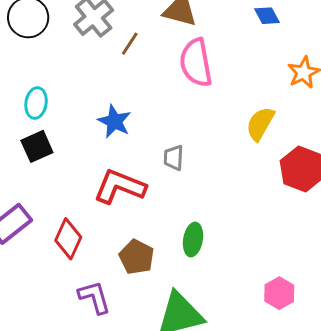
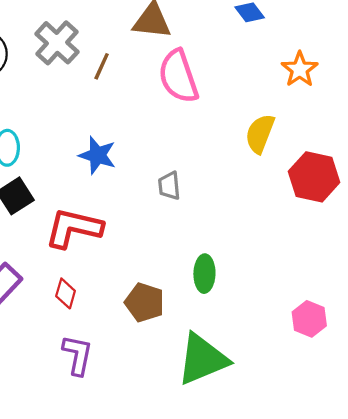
red L-shape: (120, 186) -> (74, 228), moved
red diamond: (68, 239) -> (66, 293), size x0.7
purple L-shape: (94, 297) -> (77, 355), moved, turned 36

